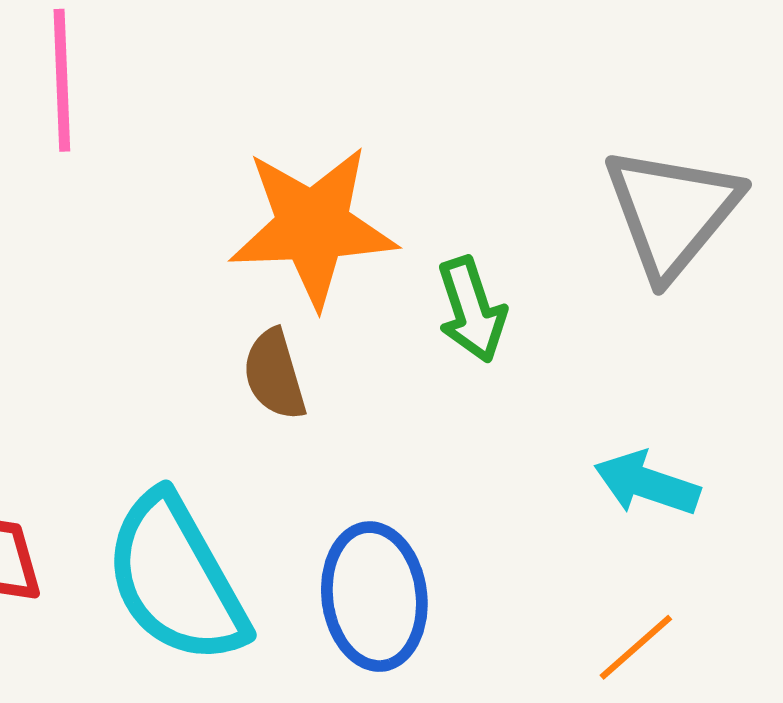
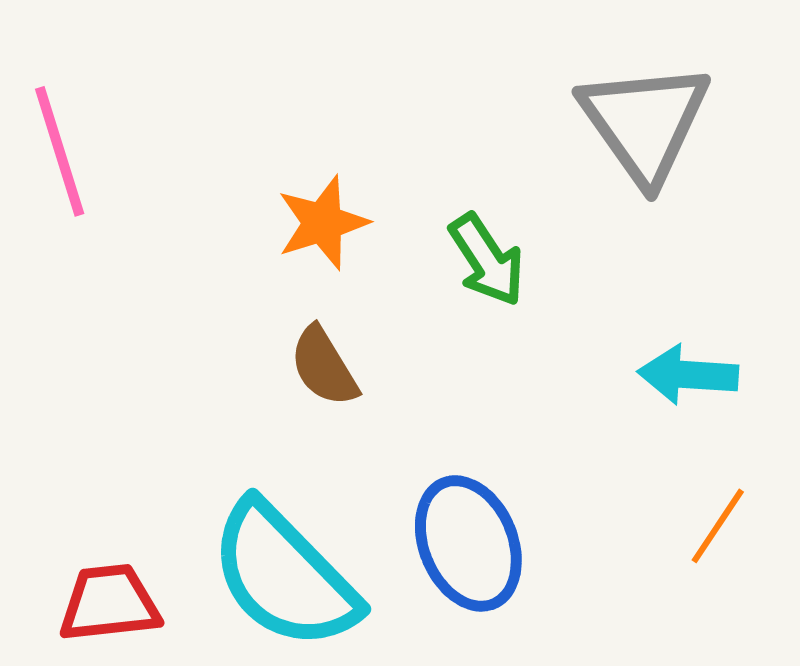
orange star: (313, 226) -> (323, 223), size x0.6

